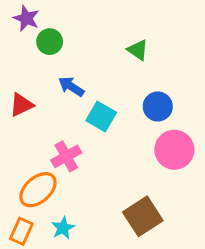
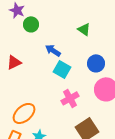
blue arrow: (71, 87) -> (53, 50), moved
pink cross: (66, 156) -> (70, 98), moved

